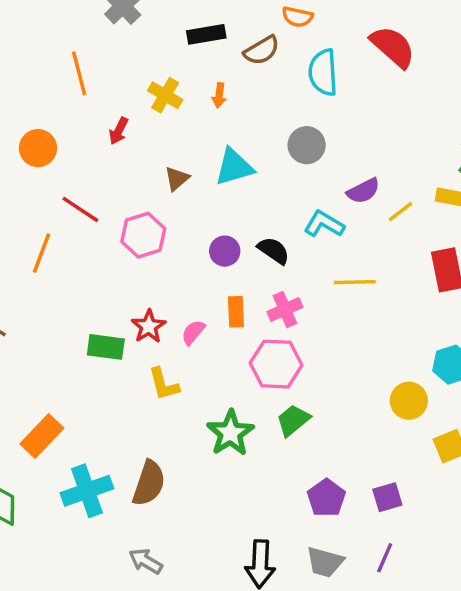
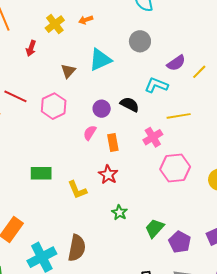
yellow cross: (165, 95) -> (55, 24), turned 30
orange arrow: (219, 95) -> (86, 20), turned 72
pink cross: (285, 310) -> (153, 137), moved
red star: (149, 326) -> (108, 175), moved
pink semicircle: (193, 332) -> (90, 133), moved
pink hexagon: (276, 364) -> (175, 168), moved
green trapezoid: (293, 420) -> (155, 228), moved
green star: (230, 433) -> (119, 212), size x0.6

